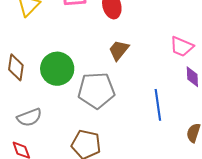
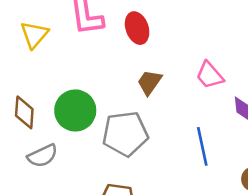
pink trapezoid: (182, 47) -> (210, 75), moved, turned 30
gray semicircle: (29, 117) -> (42, 156), moved

